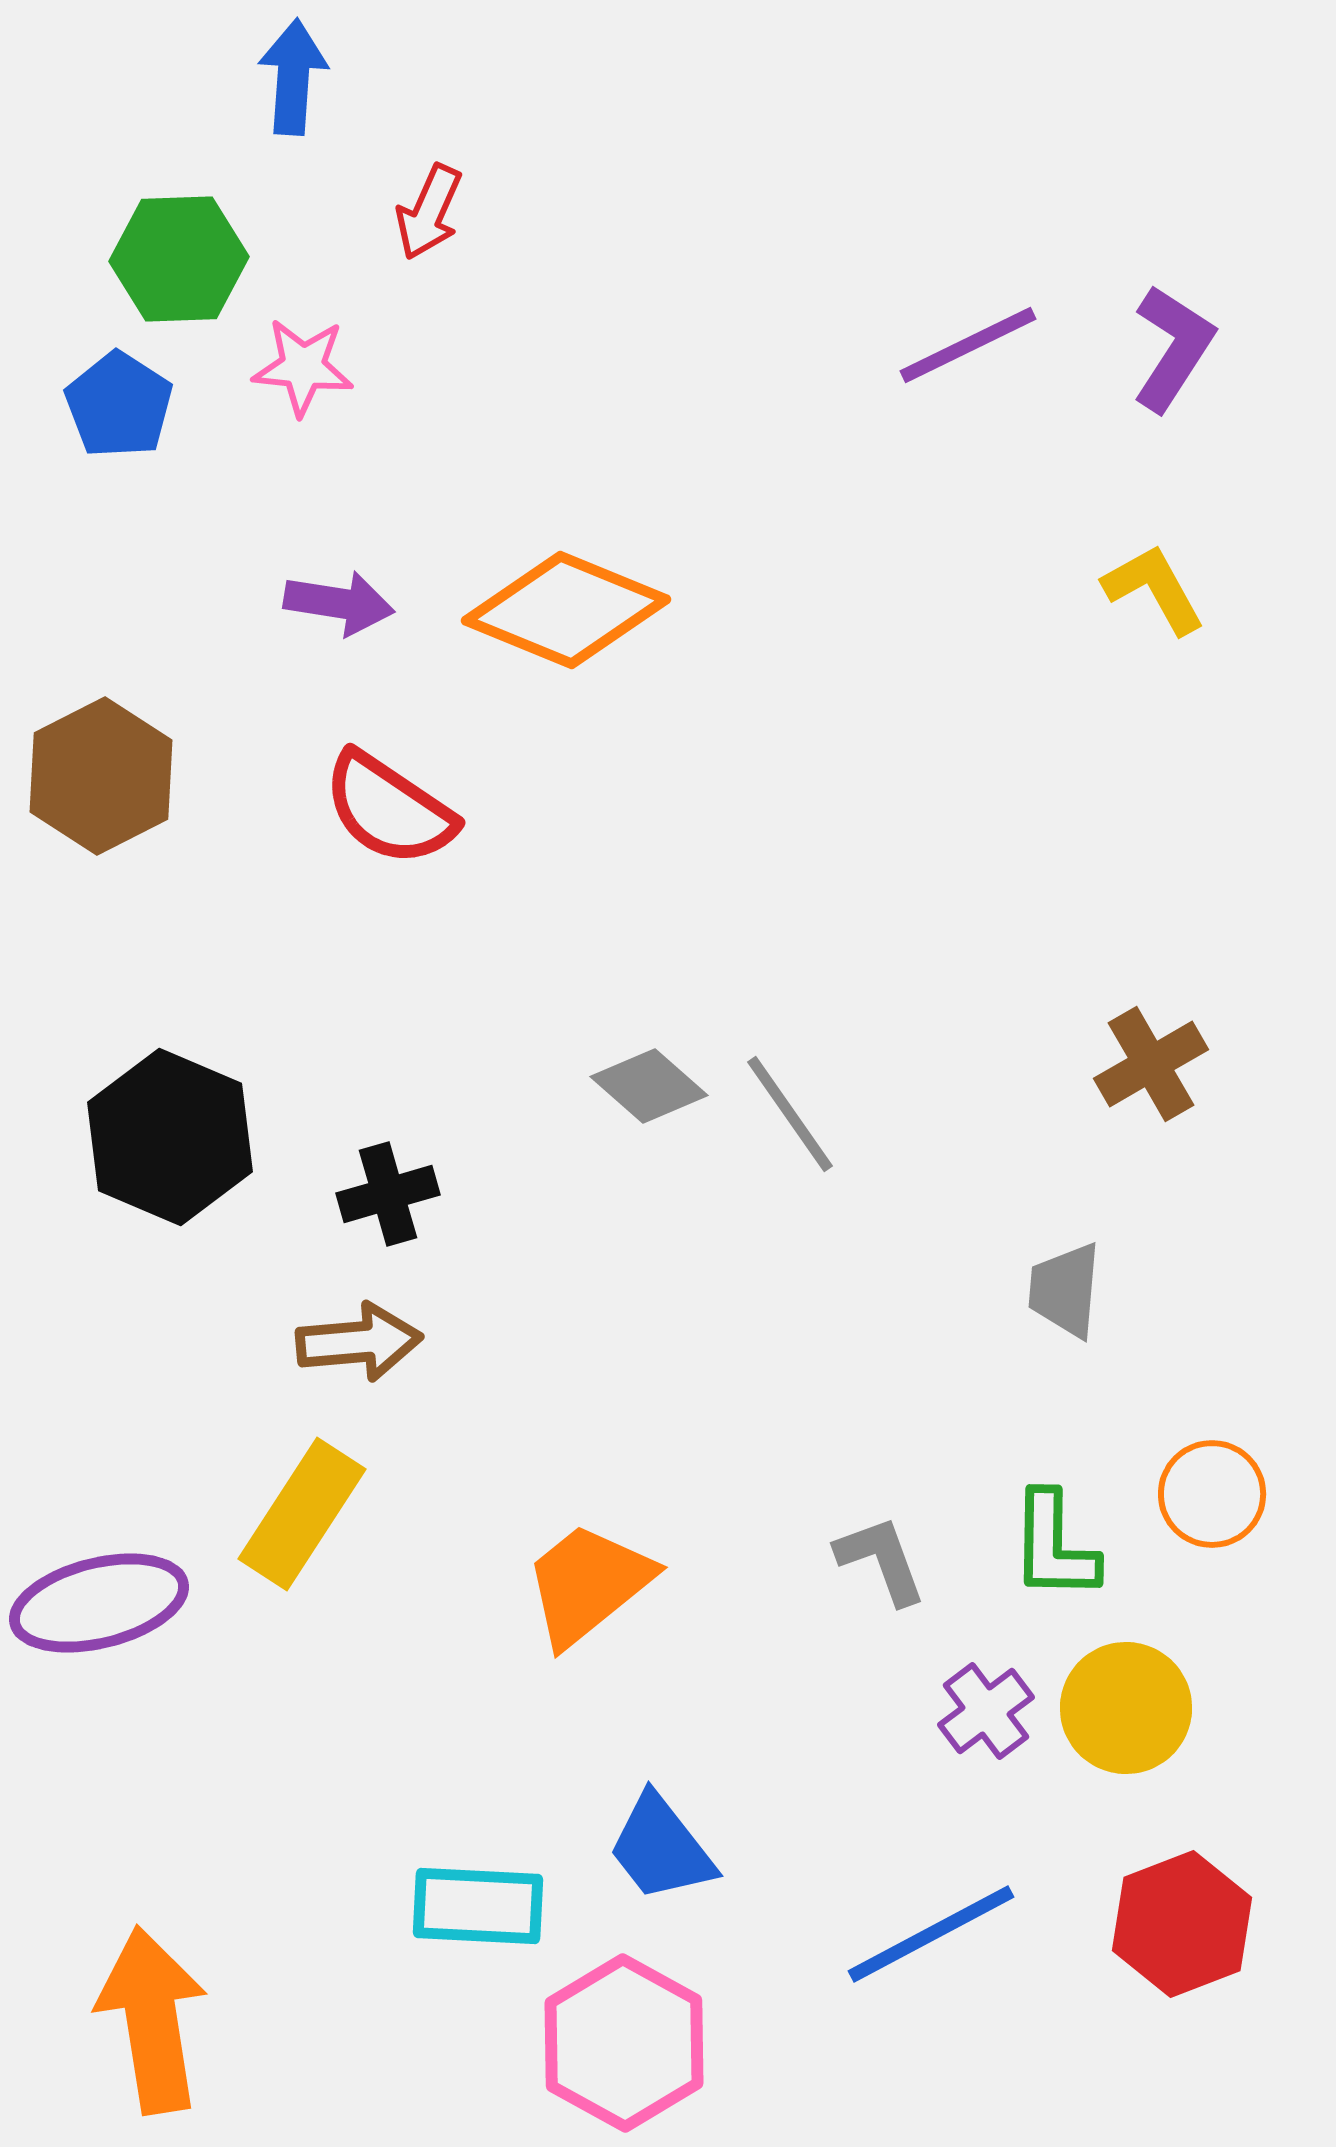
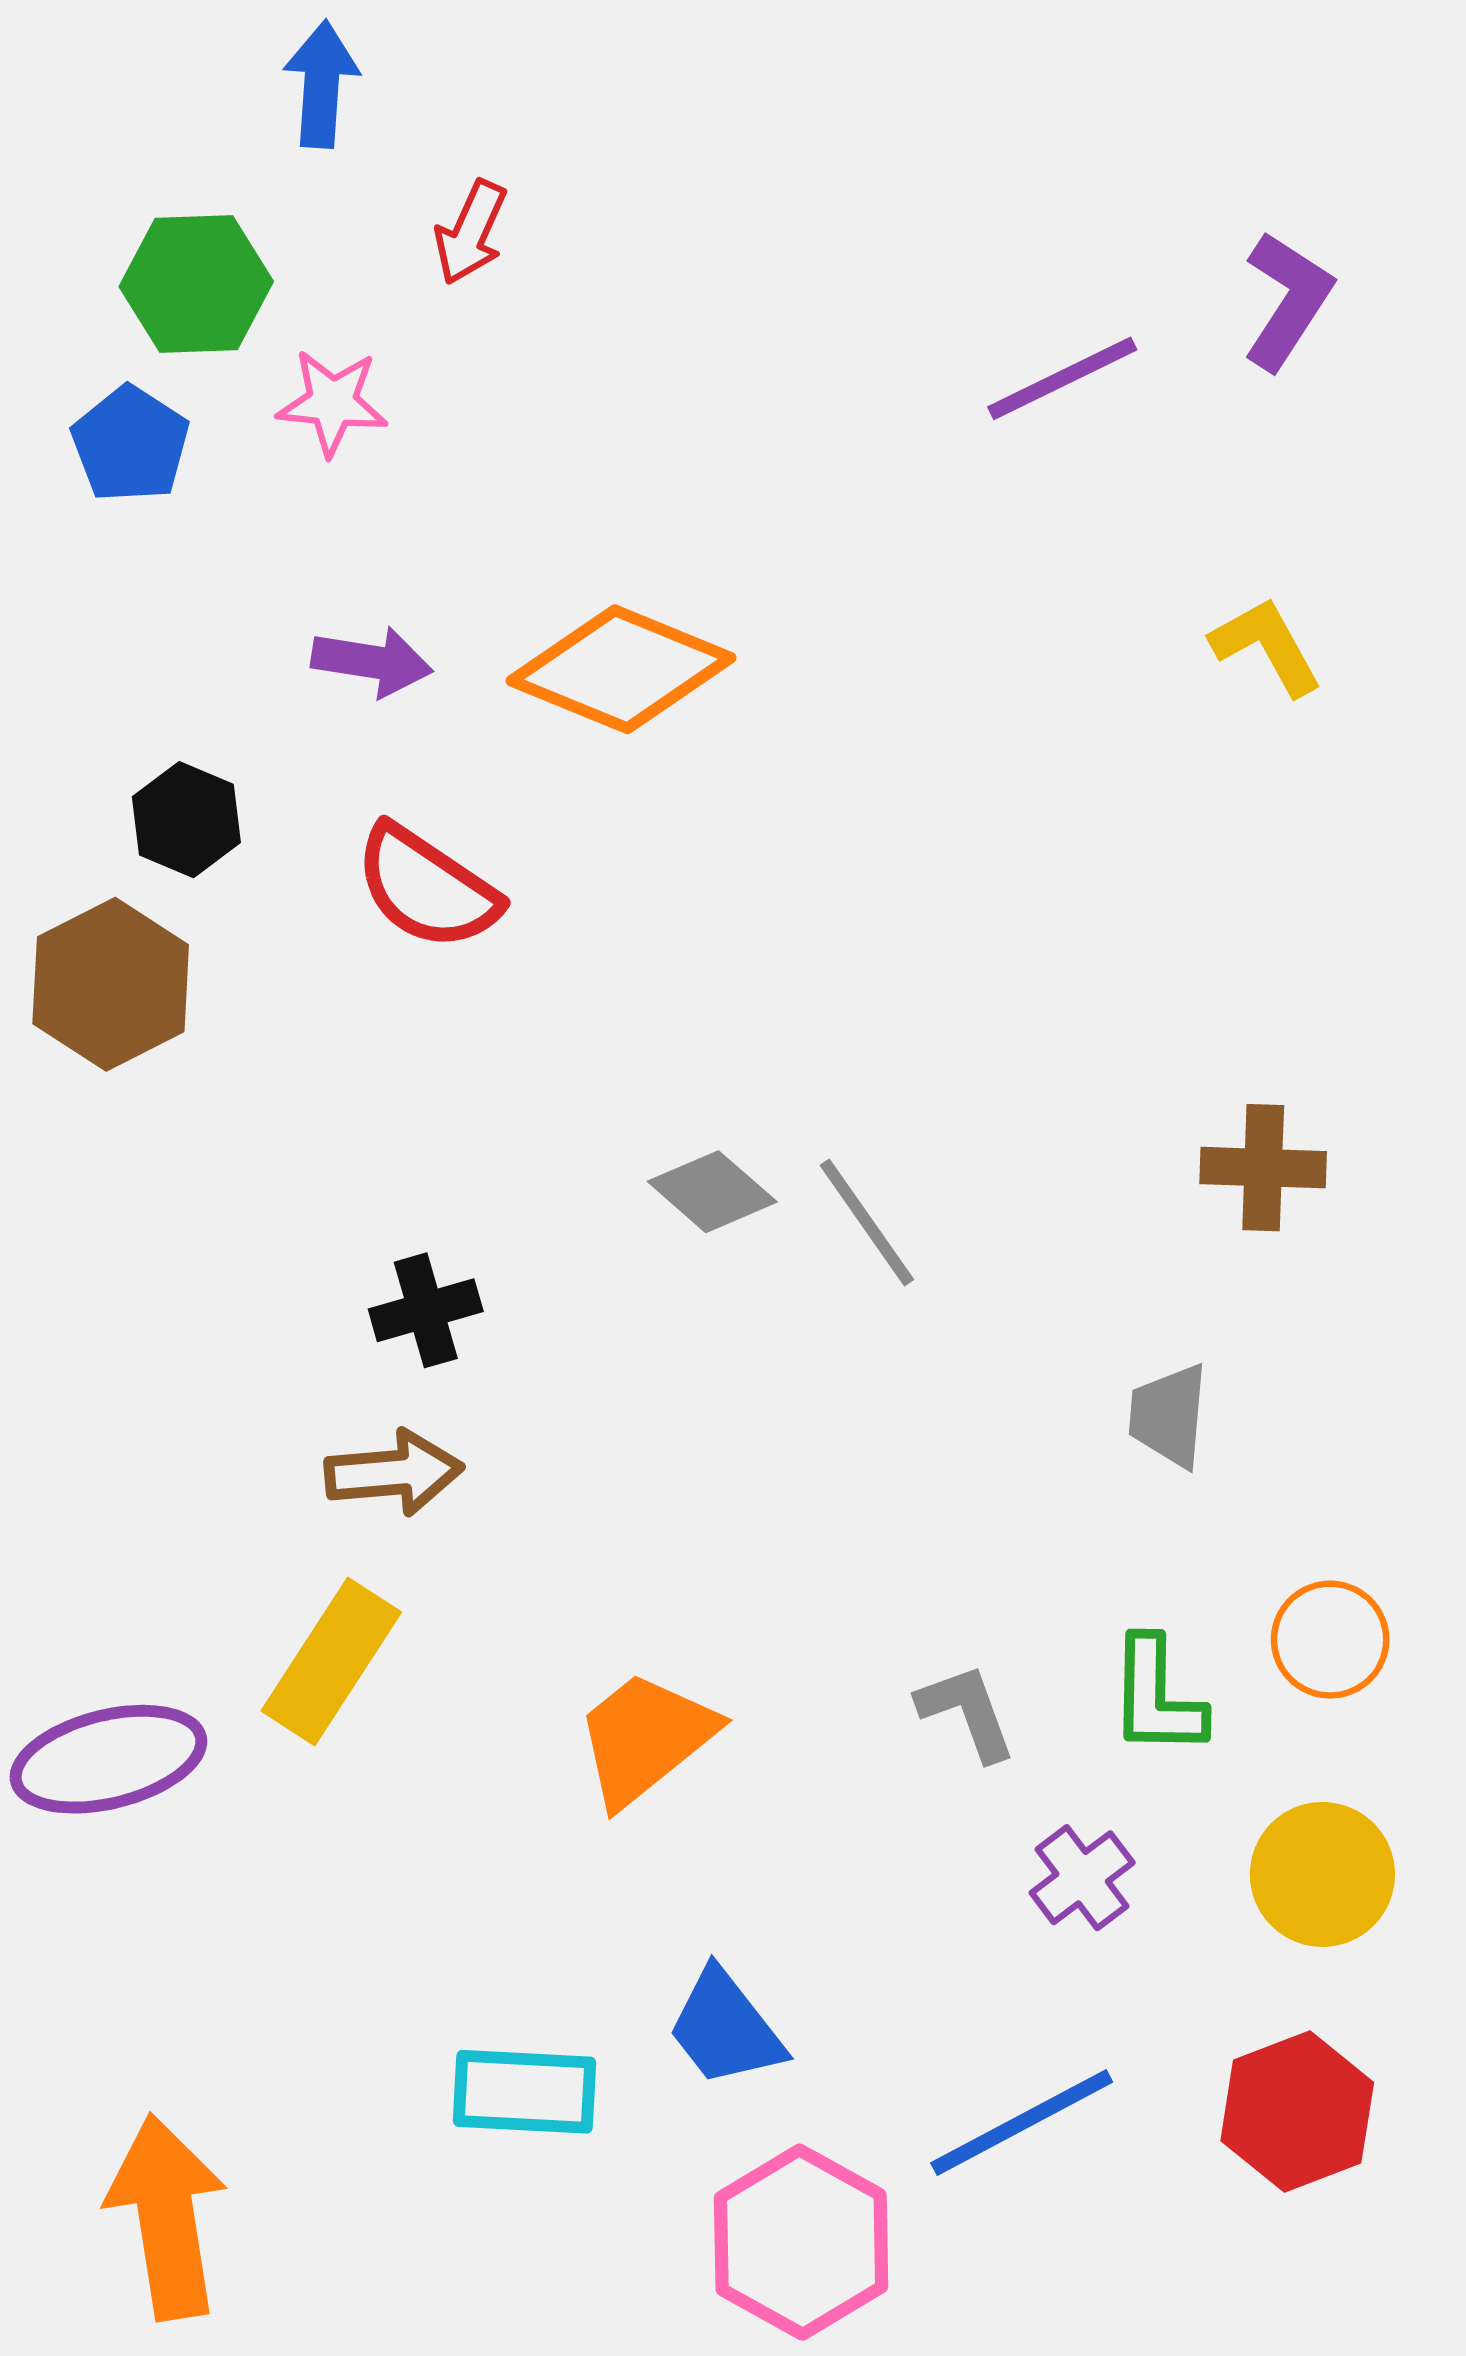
purple L-shape: (1173, 348) -> (1287, 300), moved
brown hexagon: (101, 776) -> (111, 984), moved
brown cross: (1151, 1064) -> (1263, 1168), turned 32
black hexagon: (170, 1137) -> (186, 820), moved, size x0.6
yellow circle: (1126, 1708) -> (1322, 1874), moved
pink hexagon: (624, 2043) -> (801, 2242), moved

